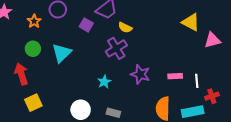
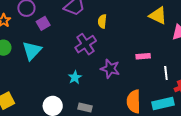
purple square: (86, 25) -> (43, 23), moved, turned 32
yellow semicircle: (125, 28) -> (102, 21), moved, turned 72
pink rectangle: (175, 76) -> (143, 56), moved

